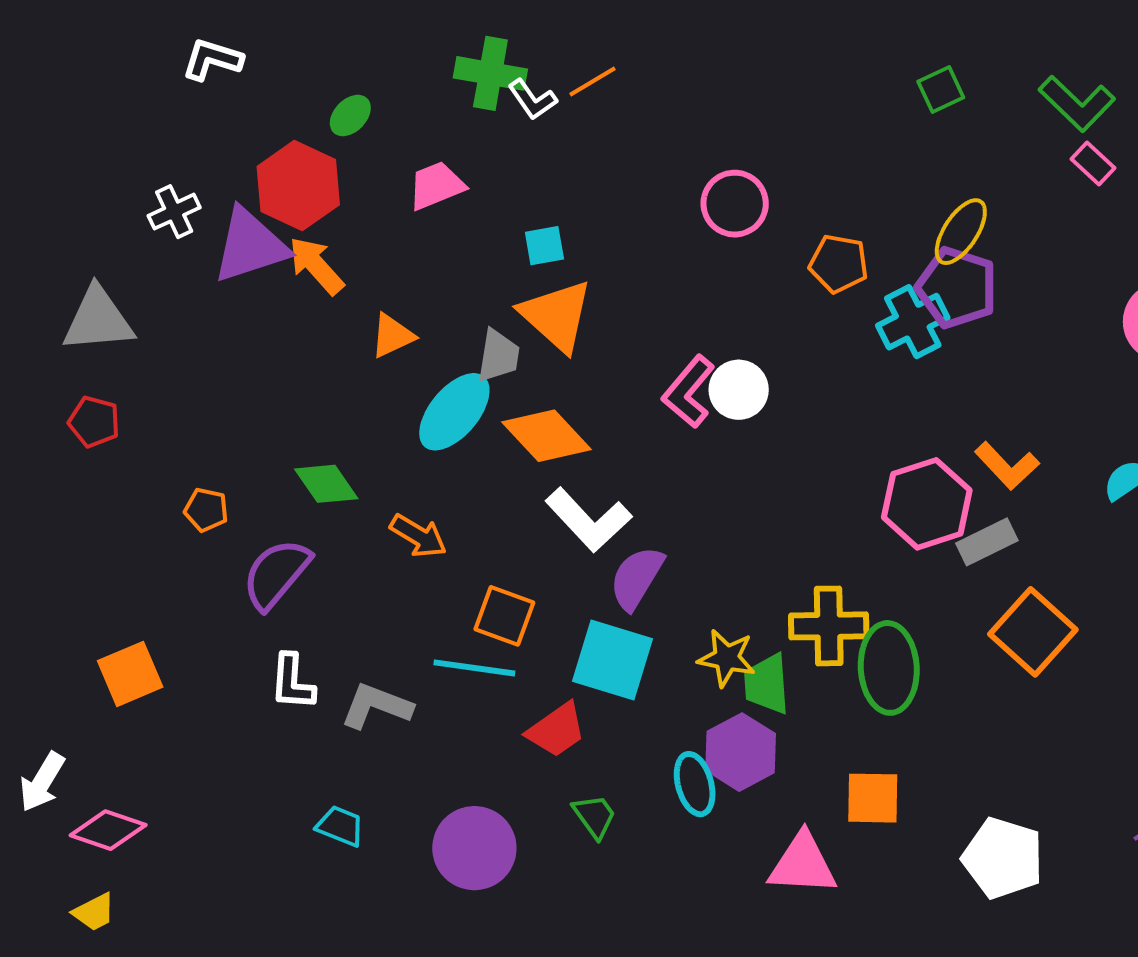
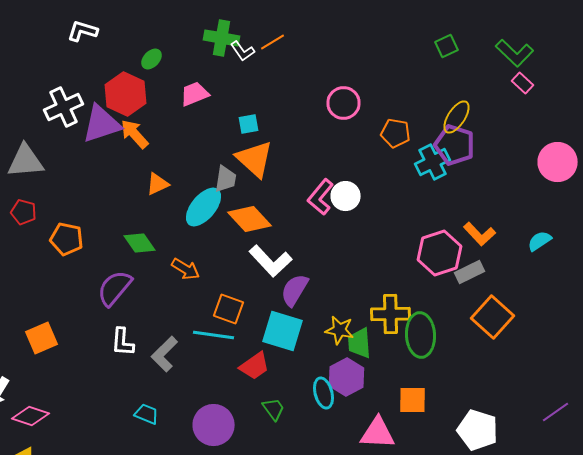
white cross: (174, 212) -> (64, 107), size x1.5
orange triangle: (392, 336) -> (158, 184), moved
orange pentagon: (206, 510) -> (66, 239), moved, size x1.5
gray L-shape: (376, 706) -> (164, 354), turned -66

